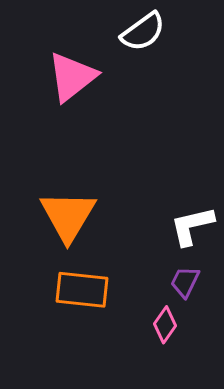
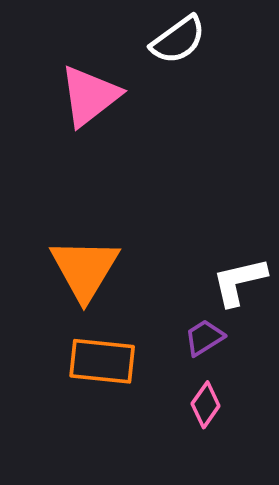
purple trapezoid: (185, 282) -> (204, 338), moved, turned 32

